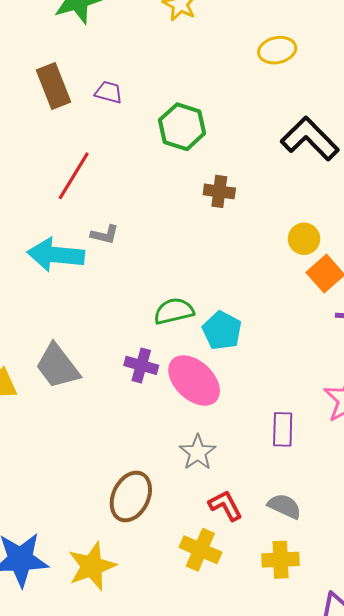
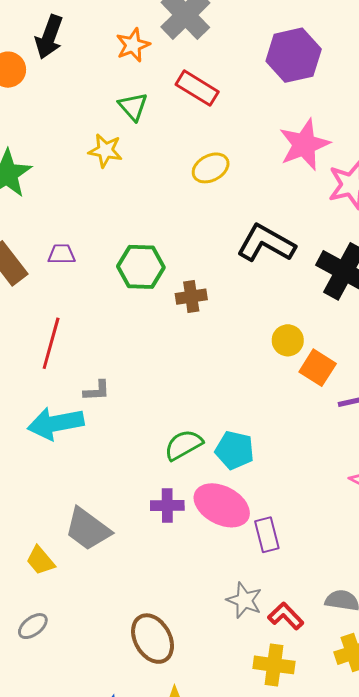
brown cross: (219, 191) -> (191, 297), moved
purple rectangle: (283, 429) -> (267, 535), moved
gray star: (198, 452) -> (244, 600), moved
brown ellipse: (131, 496) -> (153, 639), moved, turned -39

